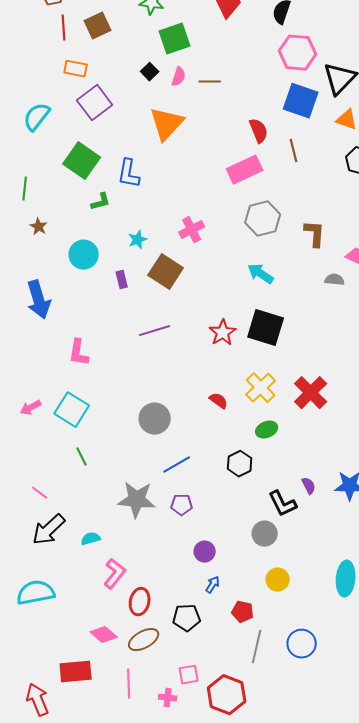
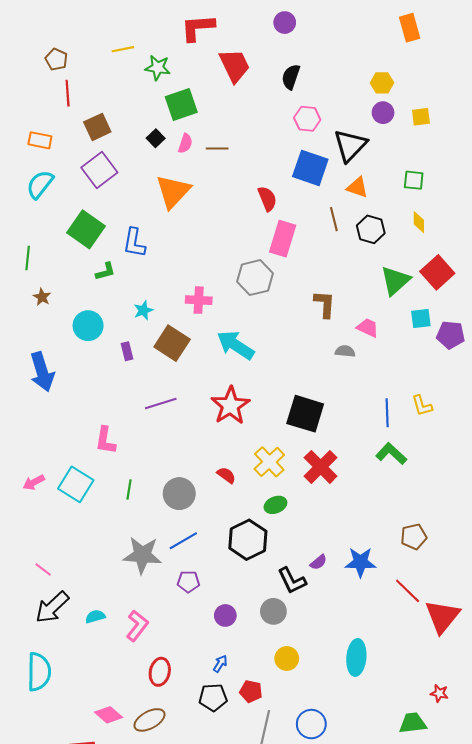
brown square: (98, 26) -> (97, 127), moved
pink hexagon: (298, 53) -> (307, 119), size x0.7
orange rectangle: (76, 69) -> (40, 140), moved
brown line: (294, 151) -> (334, 219), moved
pink rectangle: (245, 170) -> (283, 239), moved, turned -48
gray hexagon: (263, 219) -> (255, 278), moved
pink cross: (192, 230) -> (199, 300), turned 30
cyan arrow: (261, 274) -> (236, 345), moved, size x1.4
black square: (266, 328) -> (305, 414), moved
red star: (223, 333) -> (230, 406), size x1.4
pink L-shape: (79, 353) -> (105, 440), moved
gray circle: (155, 419) -> (179, 494), moved
green line: (82, 457) -> (129, 490), moved, turned 36
black hexagon: (240, 464) -> (248, 540), size x1.5
purple semicircle: (309, 486) -> (318, 562), turned 78
gray star: (137, 500) -> (142, 555), moved
purple circle: (205, 552) -> (225, 615), moved
pink L-shape: (115, 574) -> (137, 626), moved
cyan semicircle: (36, 593) -> (39, 672), turned 102
red ellipse: (140, 602) -> (160, 672), moved
black pentagon: (187, 618) -> (213, 697), moved

